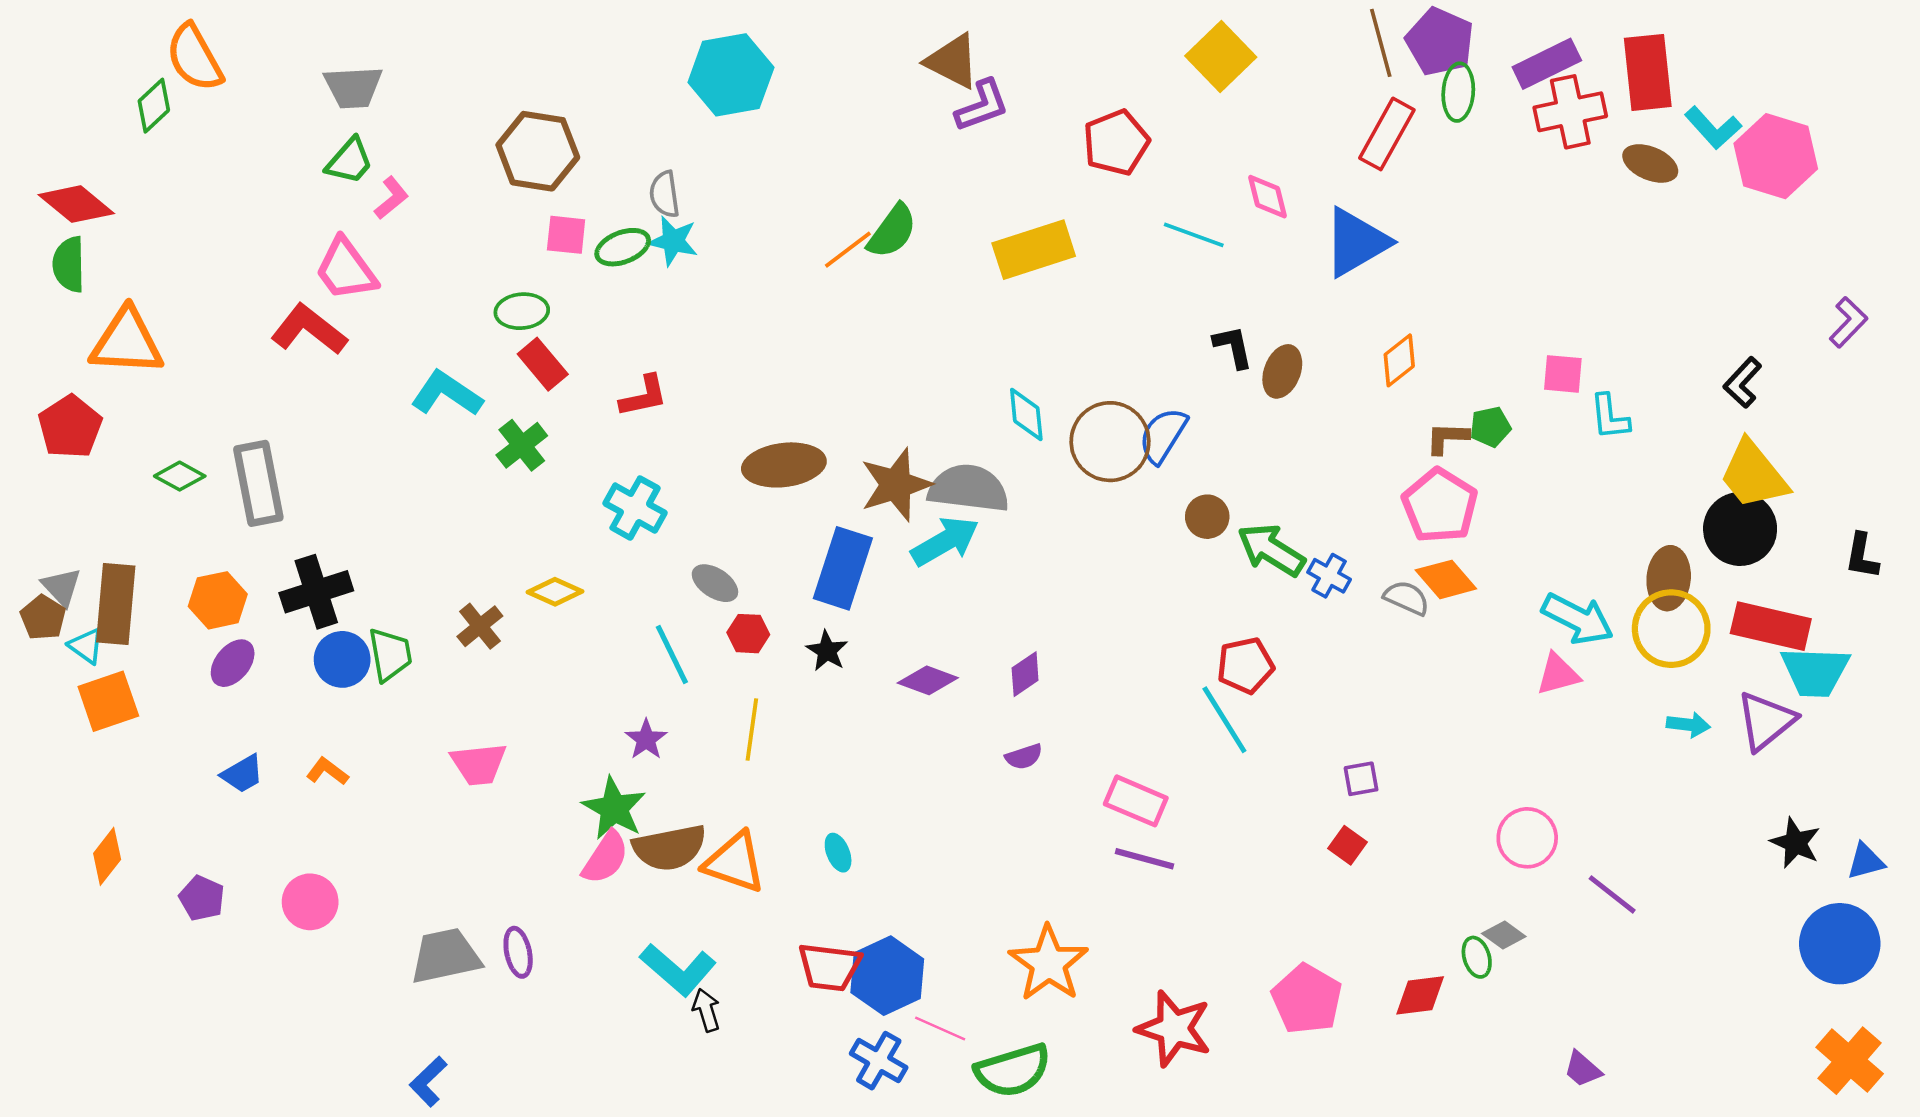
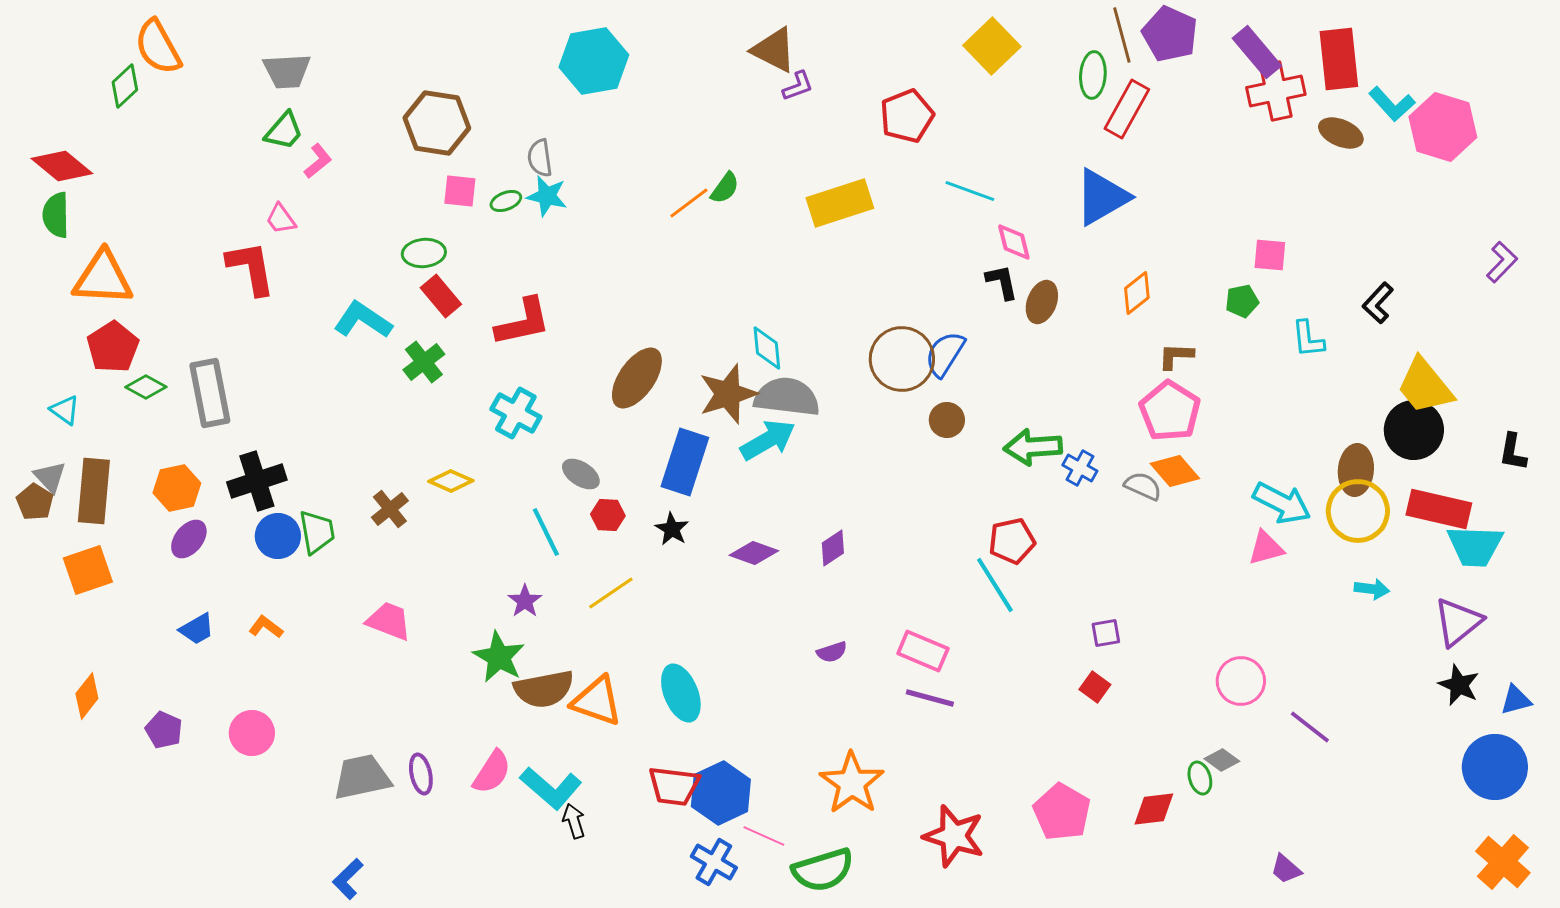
purple rectangle: (1547, 64) -> (1257, 52), turned 76
green ellipse: (1458, 92) -> (1093, 75), moved
purple L-shape: (982, 106) -> (798, 86), size x0.7
pink diamond: (1268, 197) -> (1014, 242), moved
green semicircle: (892, 231) -> (725, 188), size x0.7
green ellipse: (623, 247) -> (506, 201), size x0.7
pink trapezoid: (346, 269) -> (281, 219), size x0.6
red L-shape: (309, 330) -> (251, 268), turned 42
pink square: (1563, 374) -> (1270, 255), moved
black L-shape: (1743, 383) -> (1378, 303), moved
red L-shape: (644, 396) -> (523, 322), size x1.4
cyan diamond: (1026, 415) -> (767, 348), moved
red pentagon: (70, 427) -> (113, 347), moved
green pentagon: (1490, 427) -> (1242, 301), moved
brown ellipse: (784, 465) -> (637, 378), turned -48
brown circle: (1207, 517) -> (947, 420), moved
green arrow: (1271, 550) -> (1033, 447), turned -36
cyan triangle: (86, 646) -> (65, 410), moved
purple triangle: (1766, 721) -> (1458, 622), moved
yellow line: (752, 730) -> (611, 593), turned 48
purple semicircle: (1024, 757) -> (832, 652), moved
pink trapezoid: (479, 764) -> (389, 621), turned -153
cyan ellipse: (838, 853) -> (681, 693), size x1.8
pink semicircle: (605, 858) -> (492, 772), moved

